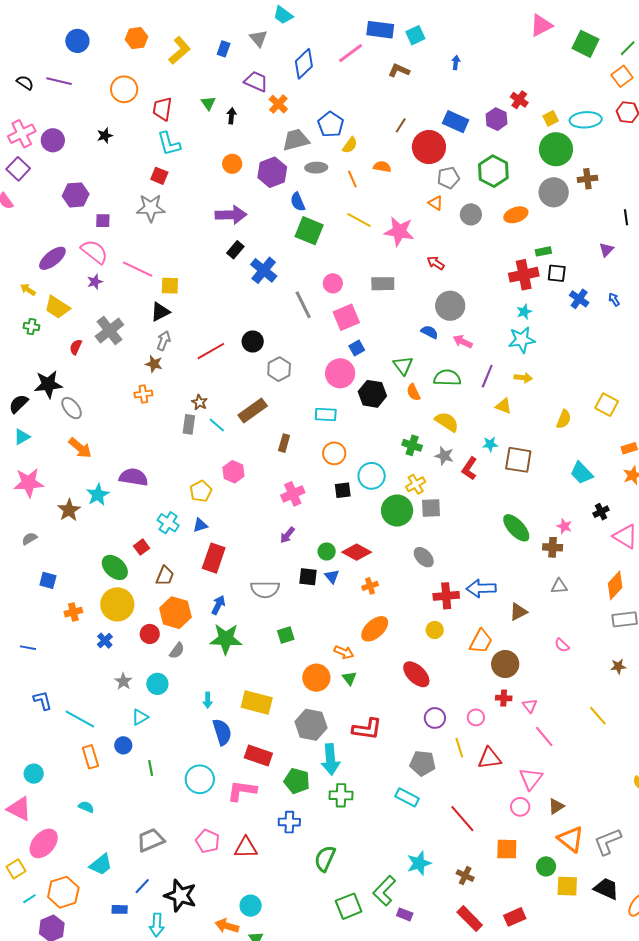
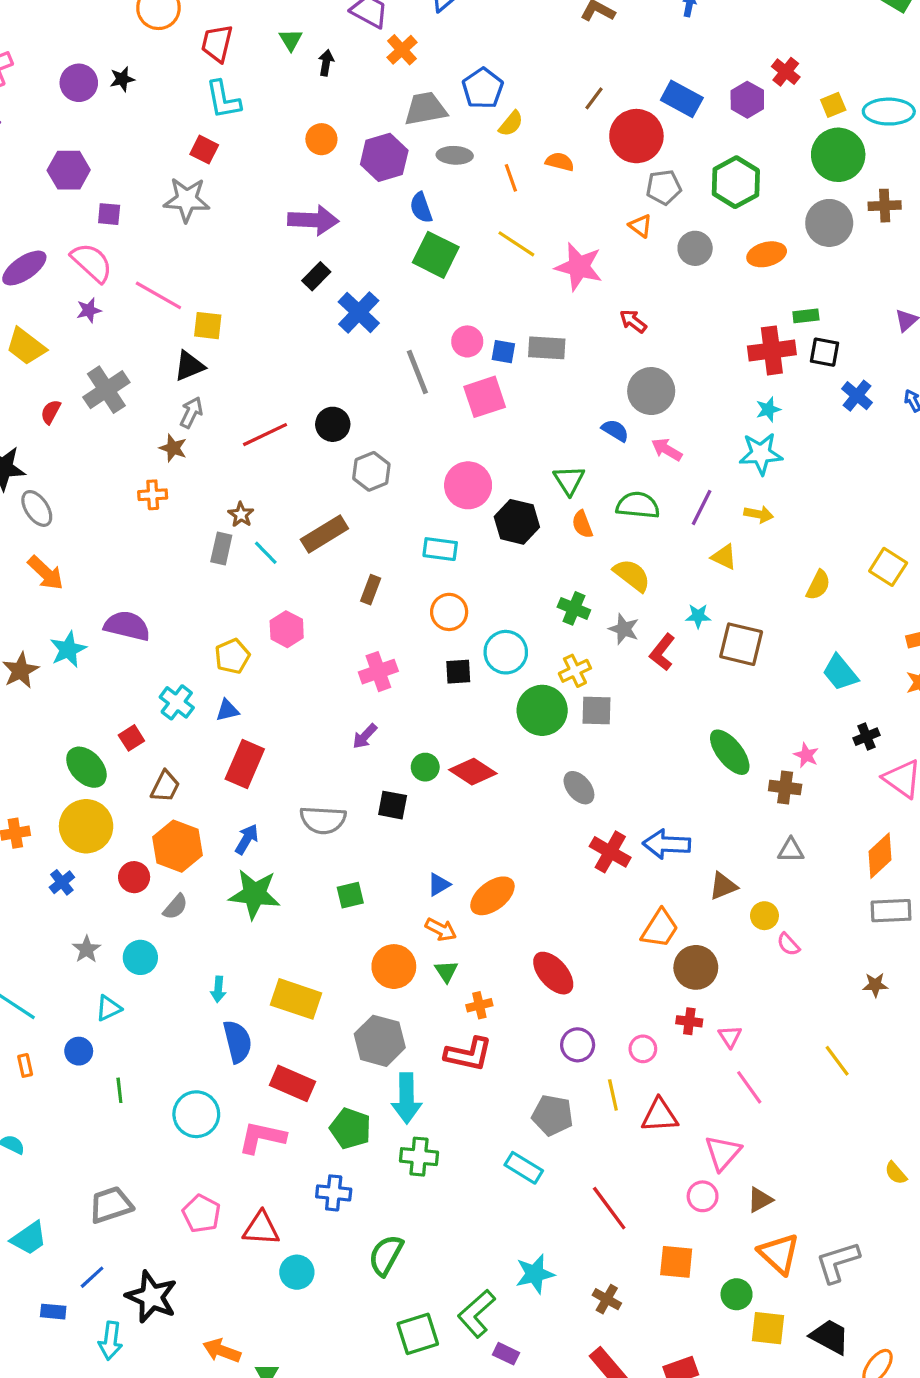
purple circle: (53, 140) -> (79, 83), moved
blue square: (357, 348) -> (503, 352), moved, turned 35
blue triangle: (332, 576) -> (439, 885), moved, turned 35
orange cross: (370, 586) -> (479, 1005), moved
red cross: (446, 596) -> (610, 852), turned 30
yellow circle: (435, 630) -> (764, 916), moved
orange rectangle: (90, 757) -> (25, 1065), size x0.6
cyan circle: (251, 906) -> (297, 1272), moved

